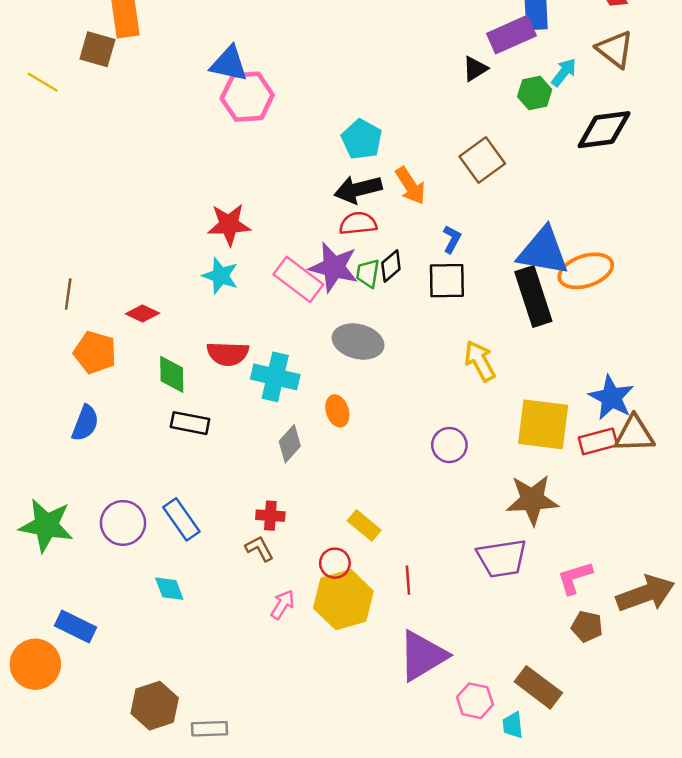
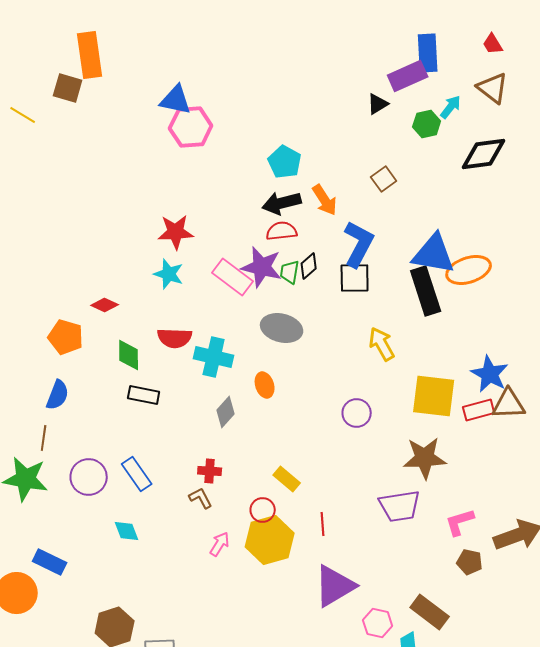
brown square: (482, 160) -> (384, 179), size x0.7
blue L-shape: (452, 239) -> (359, 244), size x2.0
brown line: (68, 294) -> (44, 438), moved

